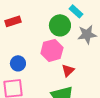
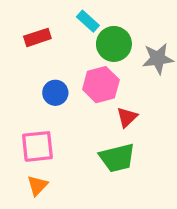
cyan rectangle: (76, 11) -> (88, 21), moved
blue circle: (18, 63) -> (55, 93), moved

